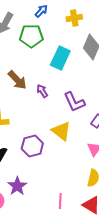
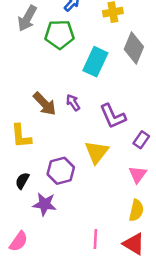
brown arrow: (17, 80) -> (45, 104), moved
yellow triangle: (61, 131) -> (97, 152), turned 30
purple star: (17, 186) -> (45, 204), moved, turned -30

